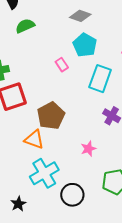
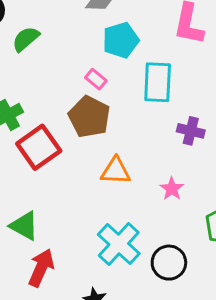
cyan pentagon: (85, 45) -> (121, 40), turned -30
brown pentagon: (51, 116) -> (89, 117), moved
orange triangle: (34, 139) -> (116, 171), moved

